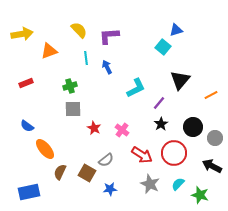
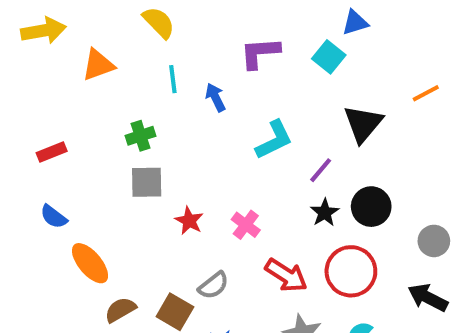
purple L-shape: (109, 36) -> (260, 53), moved
red rectangle: (26, 83) -> (52, 152), moved
orange line: (211, 95) -> (426, 93), moved
black circle: (193, 127) -> (371, 207), moved
brown semicircle: (60, 172) -> (120, 310), turned 35

